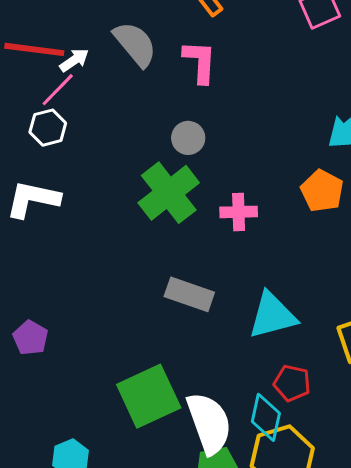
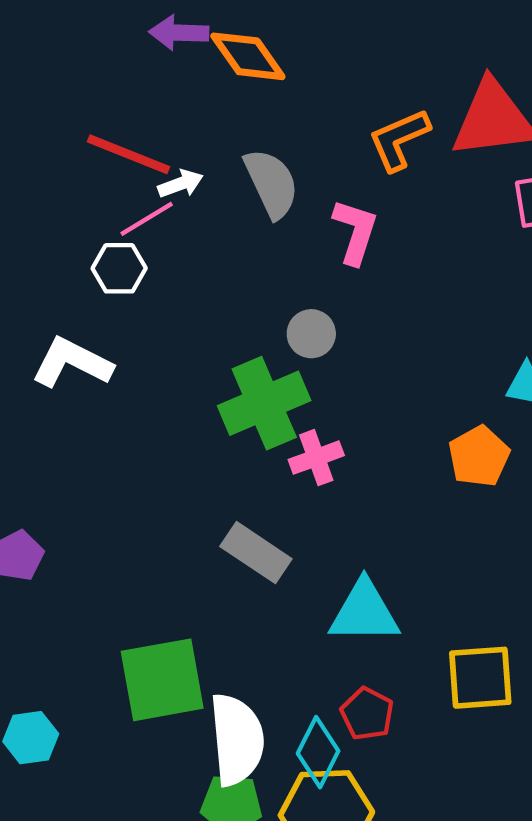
pink cross: (239, 212) -> (316, 458), moved, turned -33

